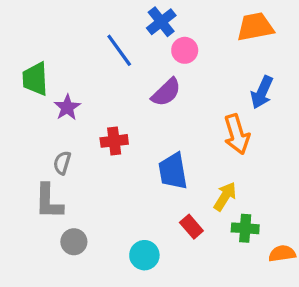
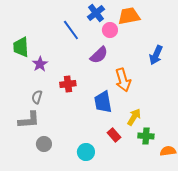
orange trapezoid: (255, 27) -> (129, 16), moved
orange arrow: (237, 134) -> (123, 80), moved
gray L-shape: (49, 201) -> (29, 120), turned -95

